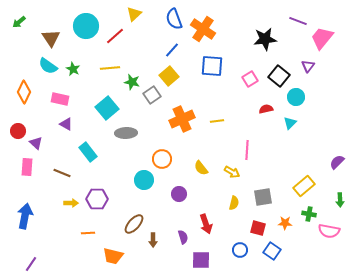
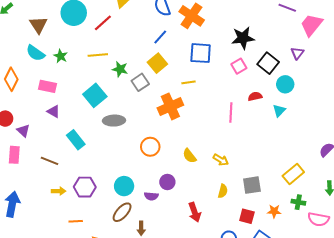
black star: (265, 39) -> (243, 38), moved
yellow line: (217, 121) -> (189, 82), moved
pink line: (247, 150) -> (231, 113), moved
cyan circle: (144, 180) -> (124, 186), moved
purple semicircle: (183, 237) -> (151, 196), moved, turned 112

